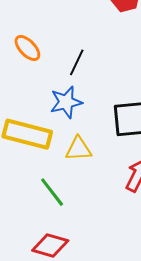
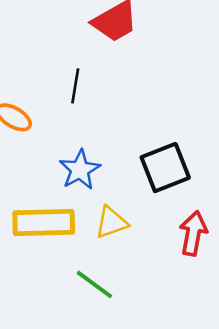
black line: (77, 62) -> (75, 86), moved

